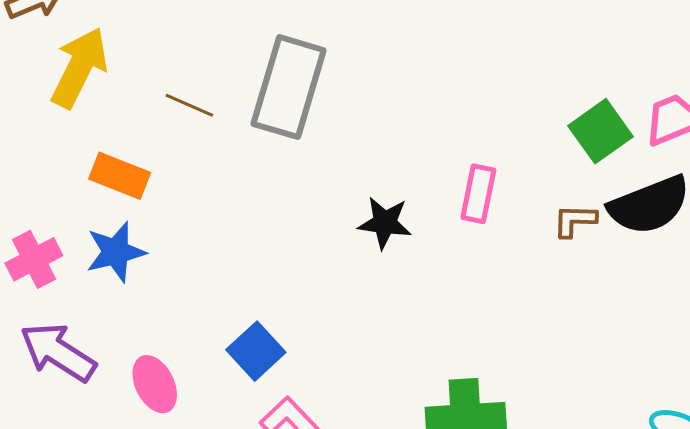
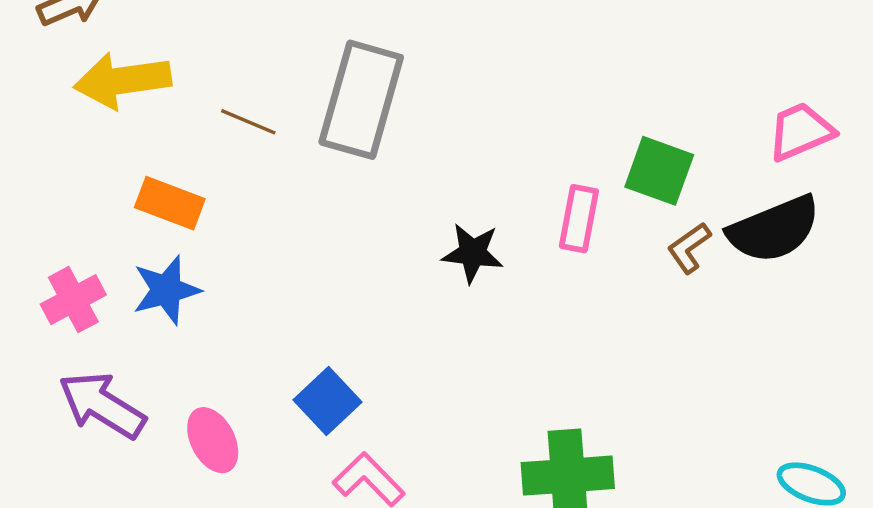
yellow arrow: (79, 68) -> (122, 80), turned -124
green square: (601, 131) -> (659, 171), moved, turned -34
brown L-shape: (575, 221) -> (689, 248), turned -36

